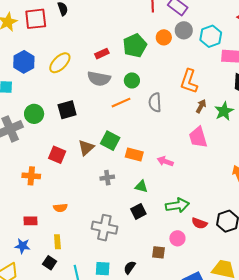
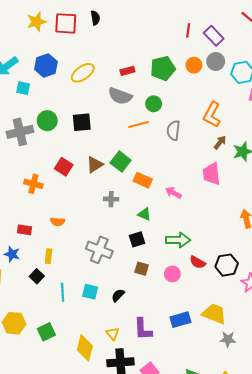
brown square: (159, 252) -> (142, 269), moved

